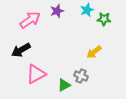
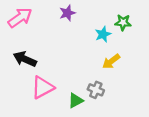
cyan star: (87, 10) -> (103, 34), moved
pink arrow: (30, 20) -> (20, 18), moved
black arrow: (21, 50) -> (25, 59), turned 54

